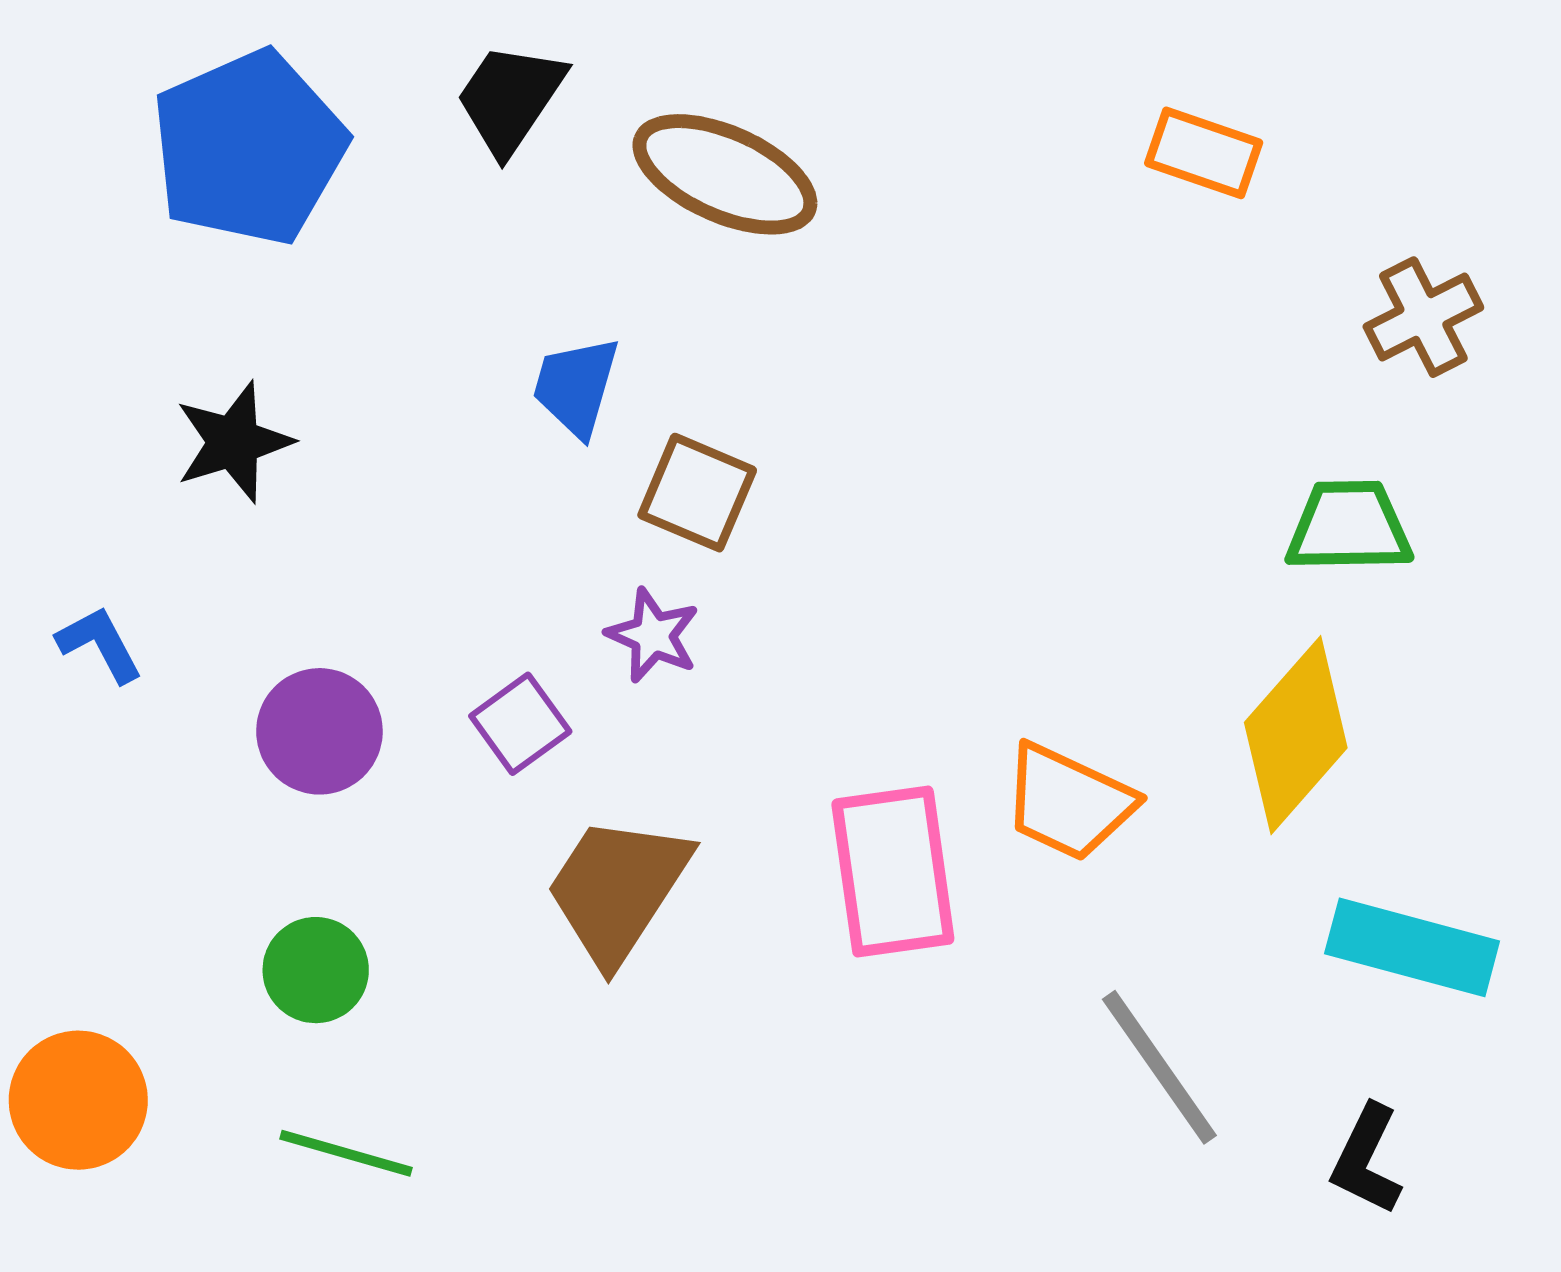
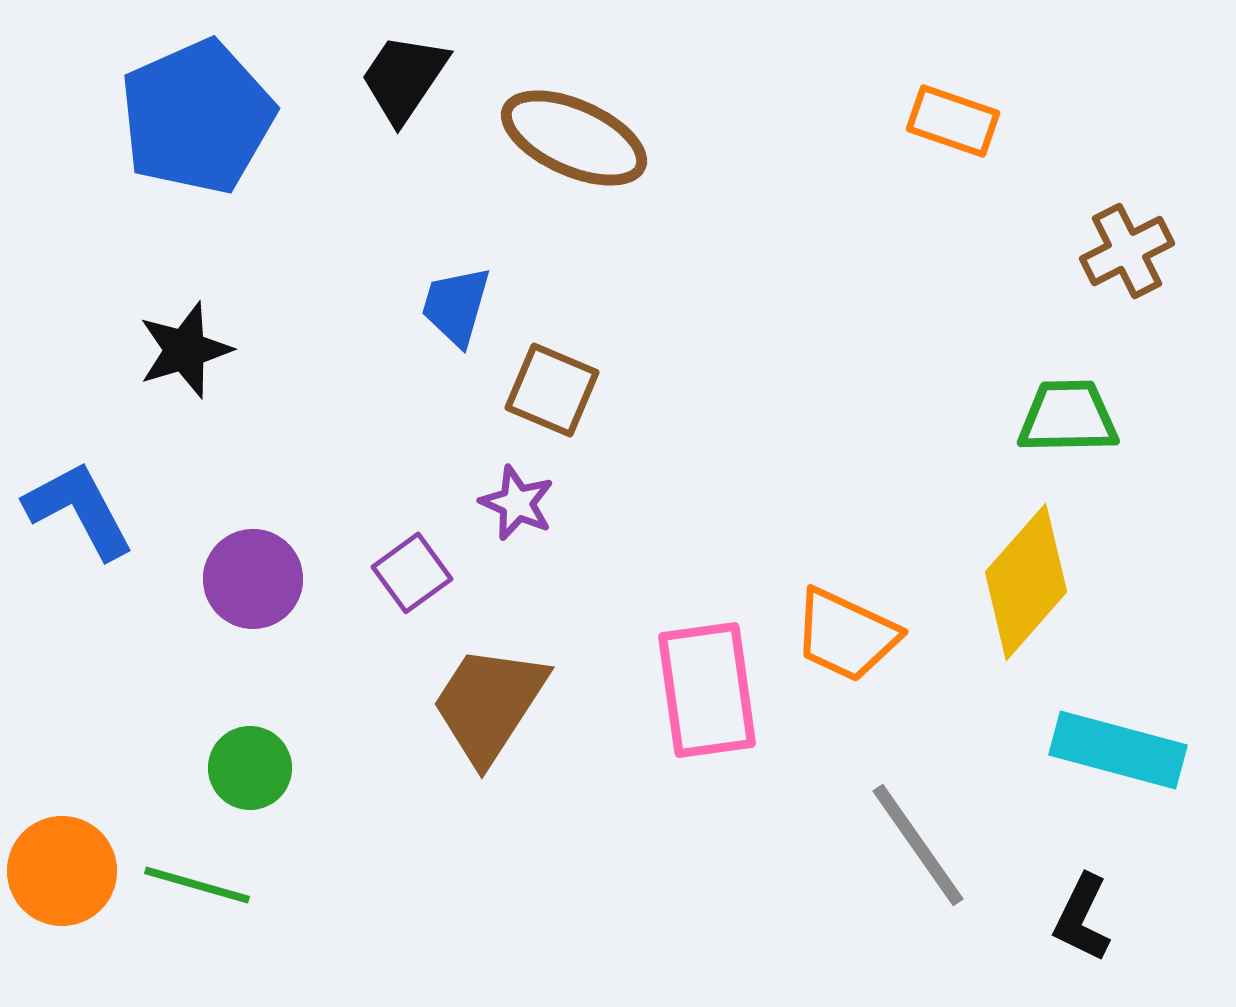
blue L-shape: (100, 644) -> (79, 510), size x1.6
green line: (346, 1153) -> (197, 885), moved

